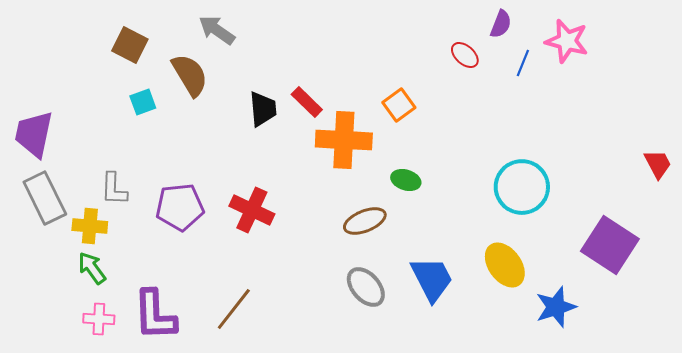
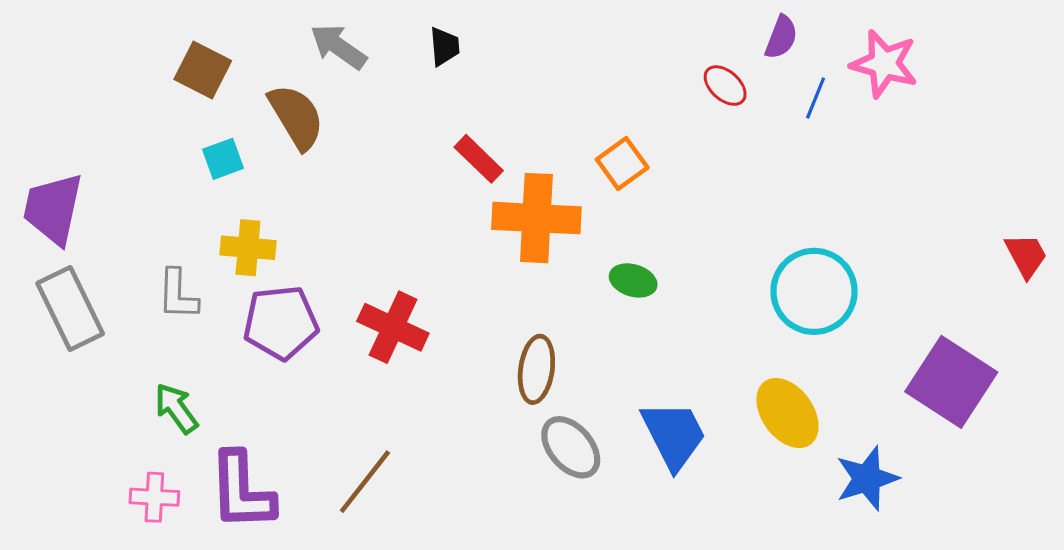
black trapezoid: (263, 109) -> (444, 47), moved, size x0.7
brown ellipse: (365, 221) -> (536, 369), moved, turned -60
yellow cross: (90, 226) -> (248, 248), moved
green arrow: (92, 268) -> (176, 408), moved

